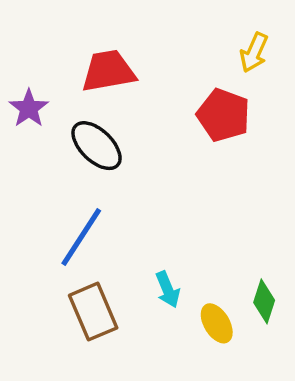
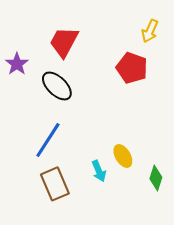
red trapezoid: (108, 71) -> (64, 42), turned -52
yellow ellipse: (217, 323) -> (123, 156), moved

